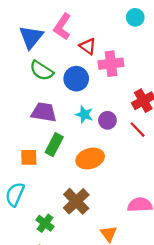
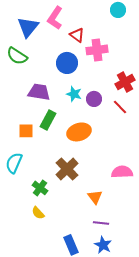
green semicircle: (41, 71) -> (17, 56), moved

